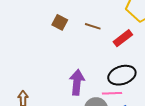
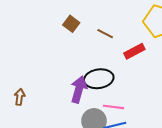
black ellipse: (122, 75) -> (99, 79), moved

